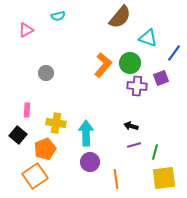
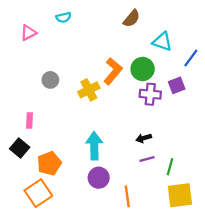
brown semicircle: (120, 17) -> (132, 18), size x0.7
yellow cross: (56, 123) -> (89, 90), moved, turned -36
black arrow: (131, 126) -> (144, 138), turned -32

